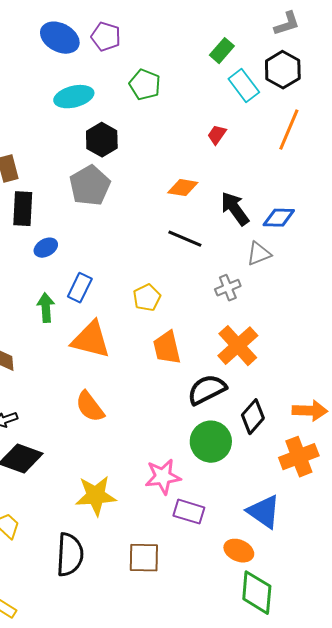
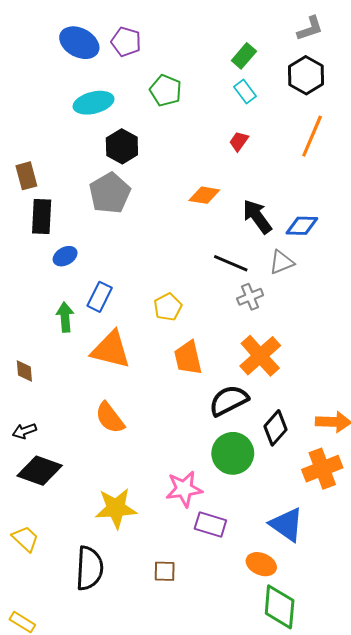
cyan rectangle: (244, 86) -> (245, 91), moved, size x0.7
black line: (185, 239) -> (231, 263), moved
brown square: (144, 558) -> (165, 571), size x0.7

